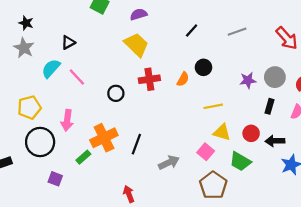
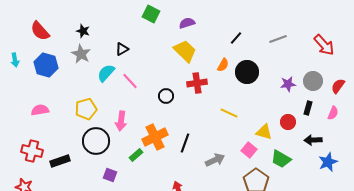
black circle: (203, 67) -> (247, 72), size x1.5
orange semicircle: (183, 79) -> (223, 65), moved
yellow line: (213, 106) -> (229, 113), moved, turned 36
red circle: (251, 133) -> (288, 122), moved

